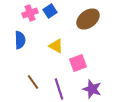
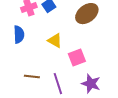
brown line: (33, 82) -> (32, 77), turned -49

